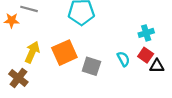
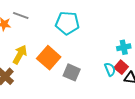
orange square: (64, 53) -> (49, 58), turned -30
cyan semicircle: (123, 59) -> (110, 69), moved

